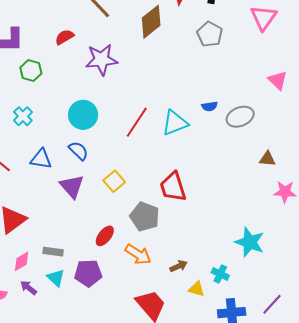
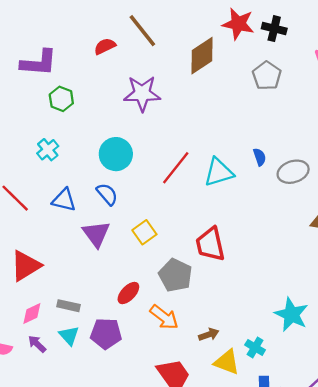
red semicircle: (64, 37) -> (105, 46), moved
blue semicircle: (210, 106) -> (260, 157), turned -105
yellow triangle: (197, 289) -> (227, 362), size x1.4

